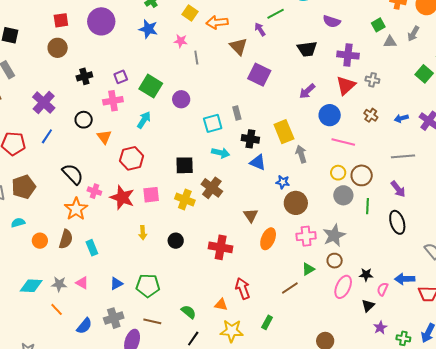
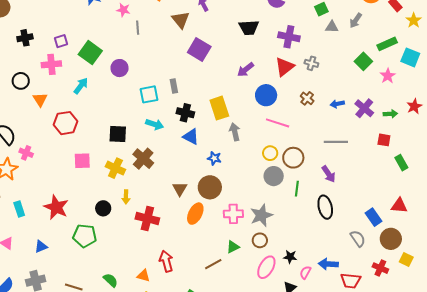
red star: (122, 197) -> (56, 207), moved
brown circle: (296, 203) -> (210, 187), moved
yellow arrow: (143, 233) -> (126, 197), moved
green pentagon: (148, 286) -> (85, 236), moved

